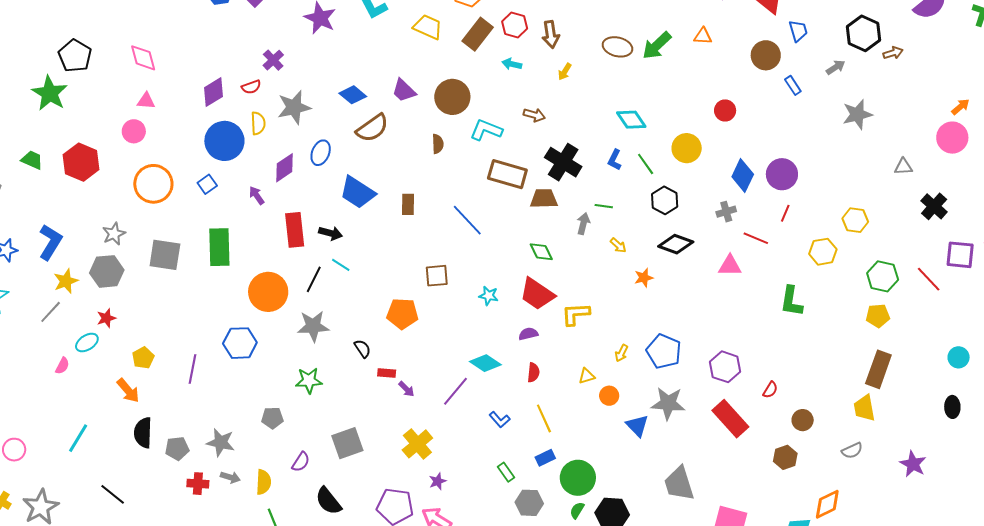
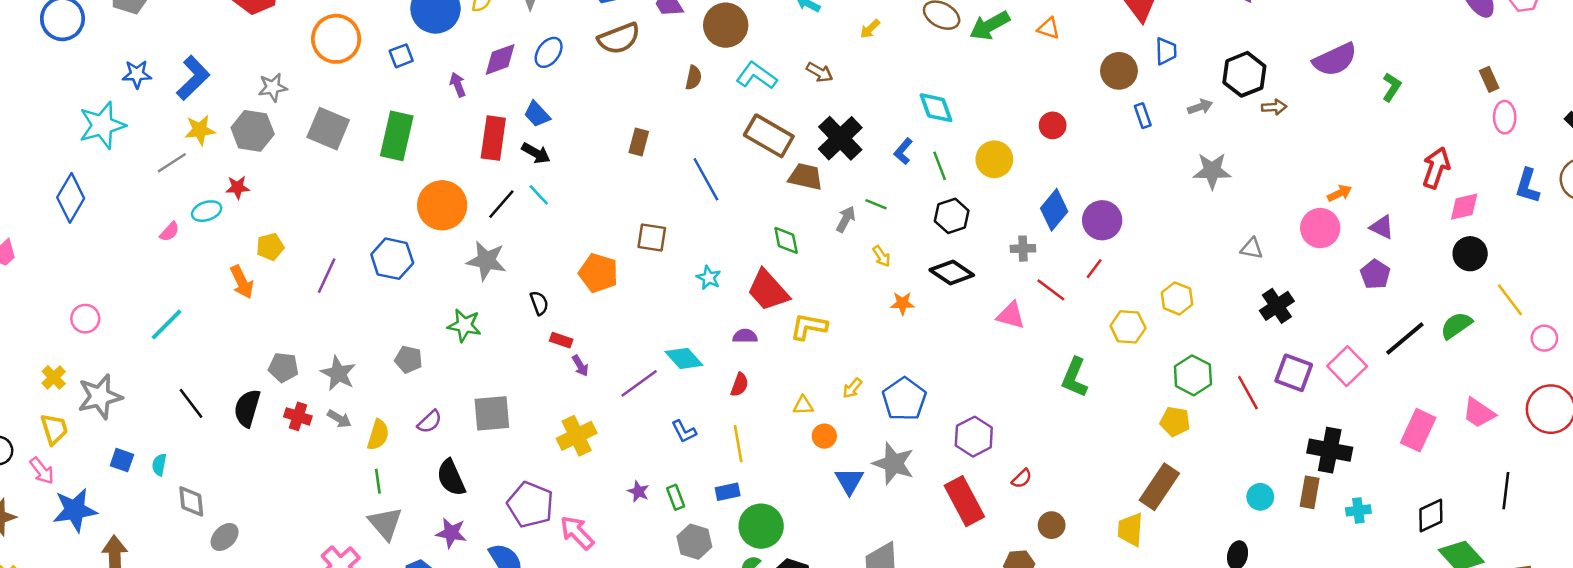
blue trapezoid: (357, 192) -> (537, 114), moved, size x0.6
black semicircle: (143, 433) -> (247, 408), moved
purple star: (438, 481) -> (638, 491), moved, turned 30

